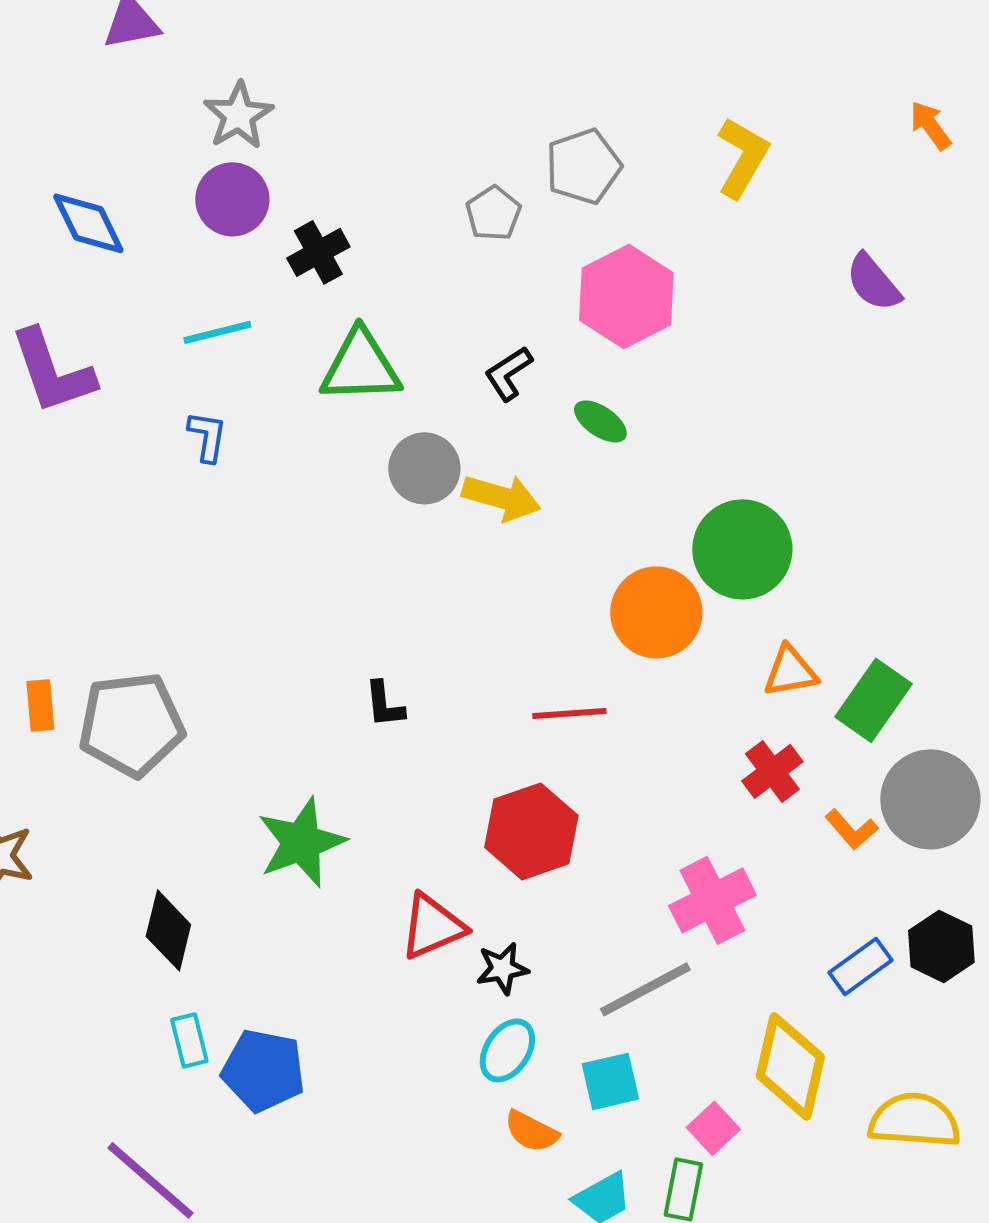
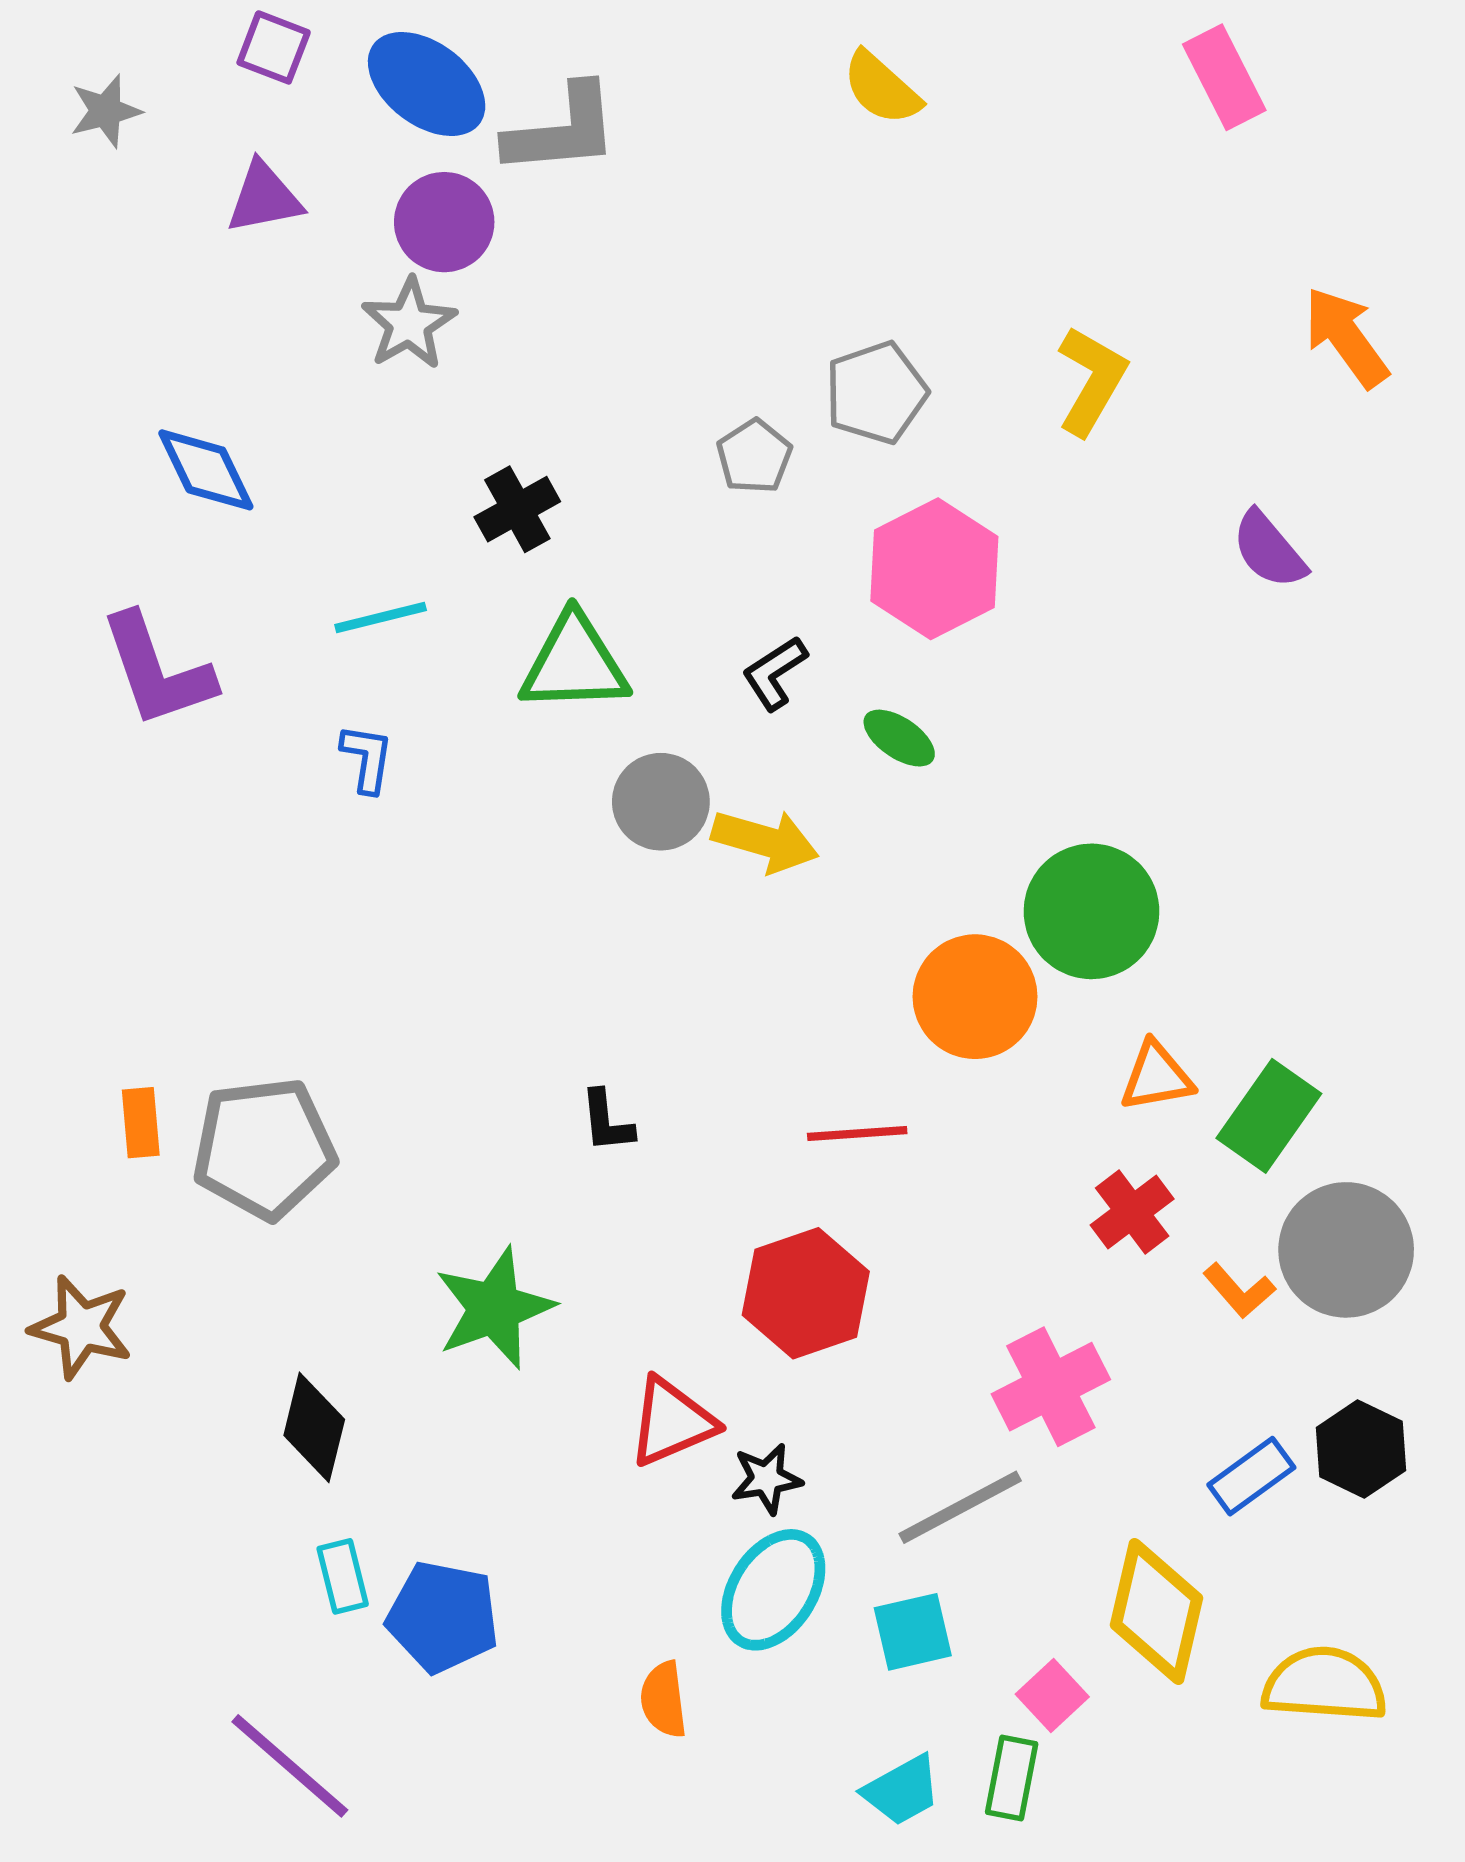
orange arrow: (930, 125) -> (1346, 337), size x1.5
purple circle: (232, 199) -> (444, 222), moved
cyan ellipse: (507, 1050) -> (773, 1590), size x1.4
orange semicircle: (531, 1131) -> (664, 1700), moved, turned 56

